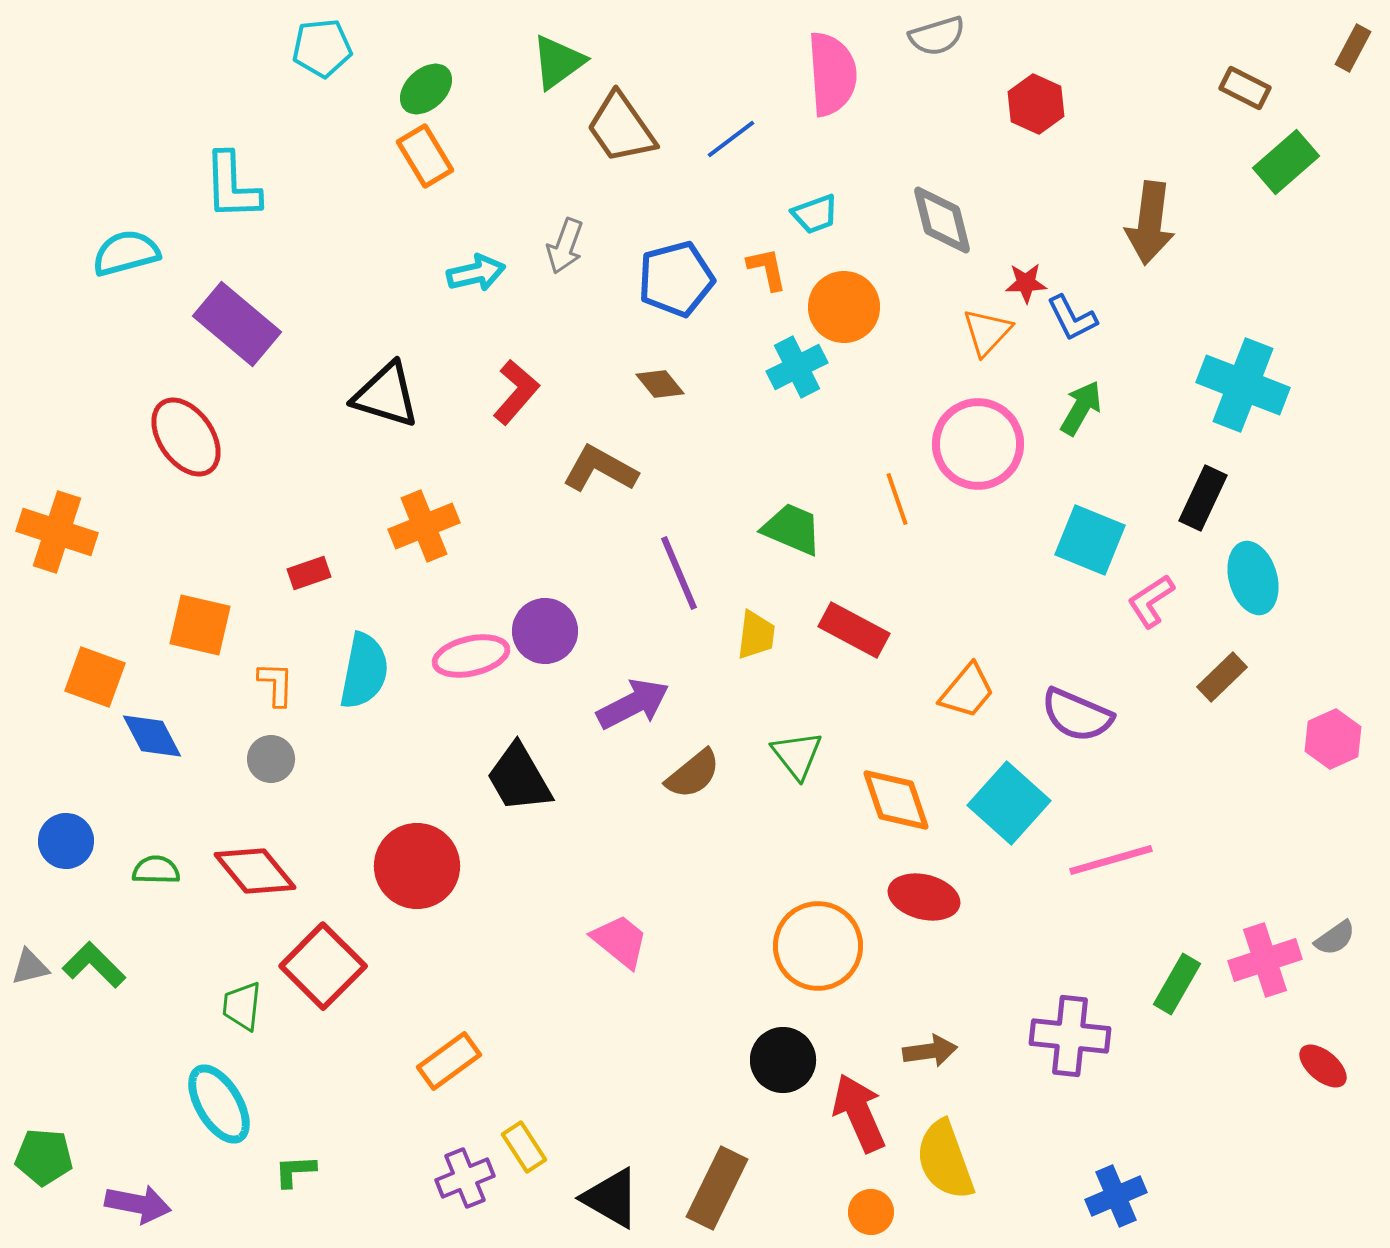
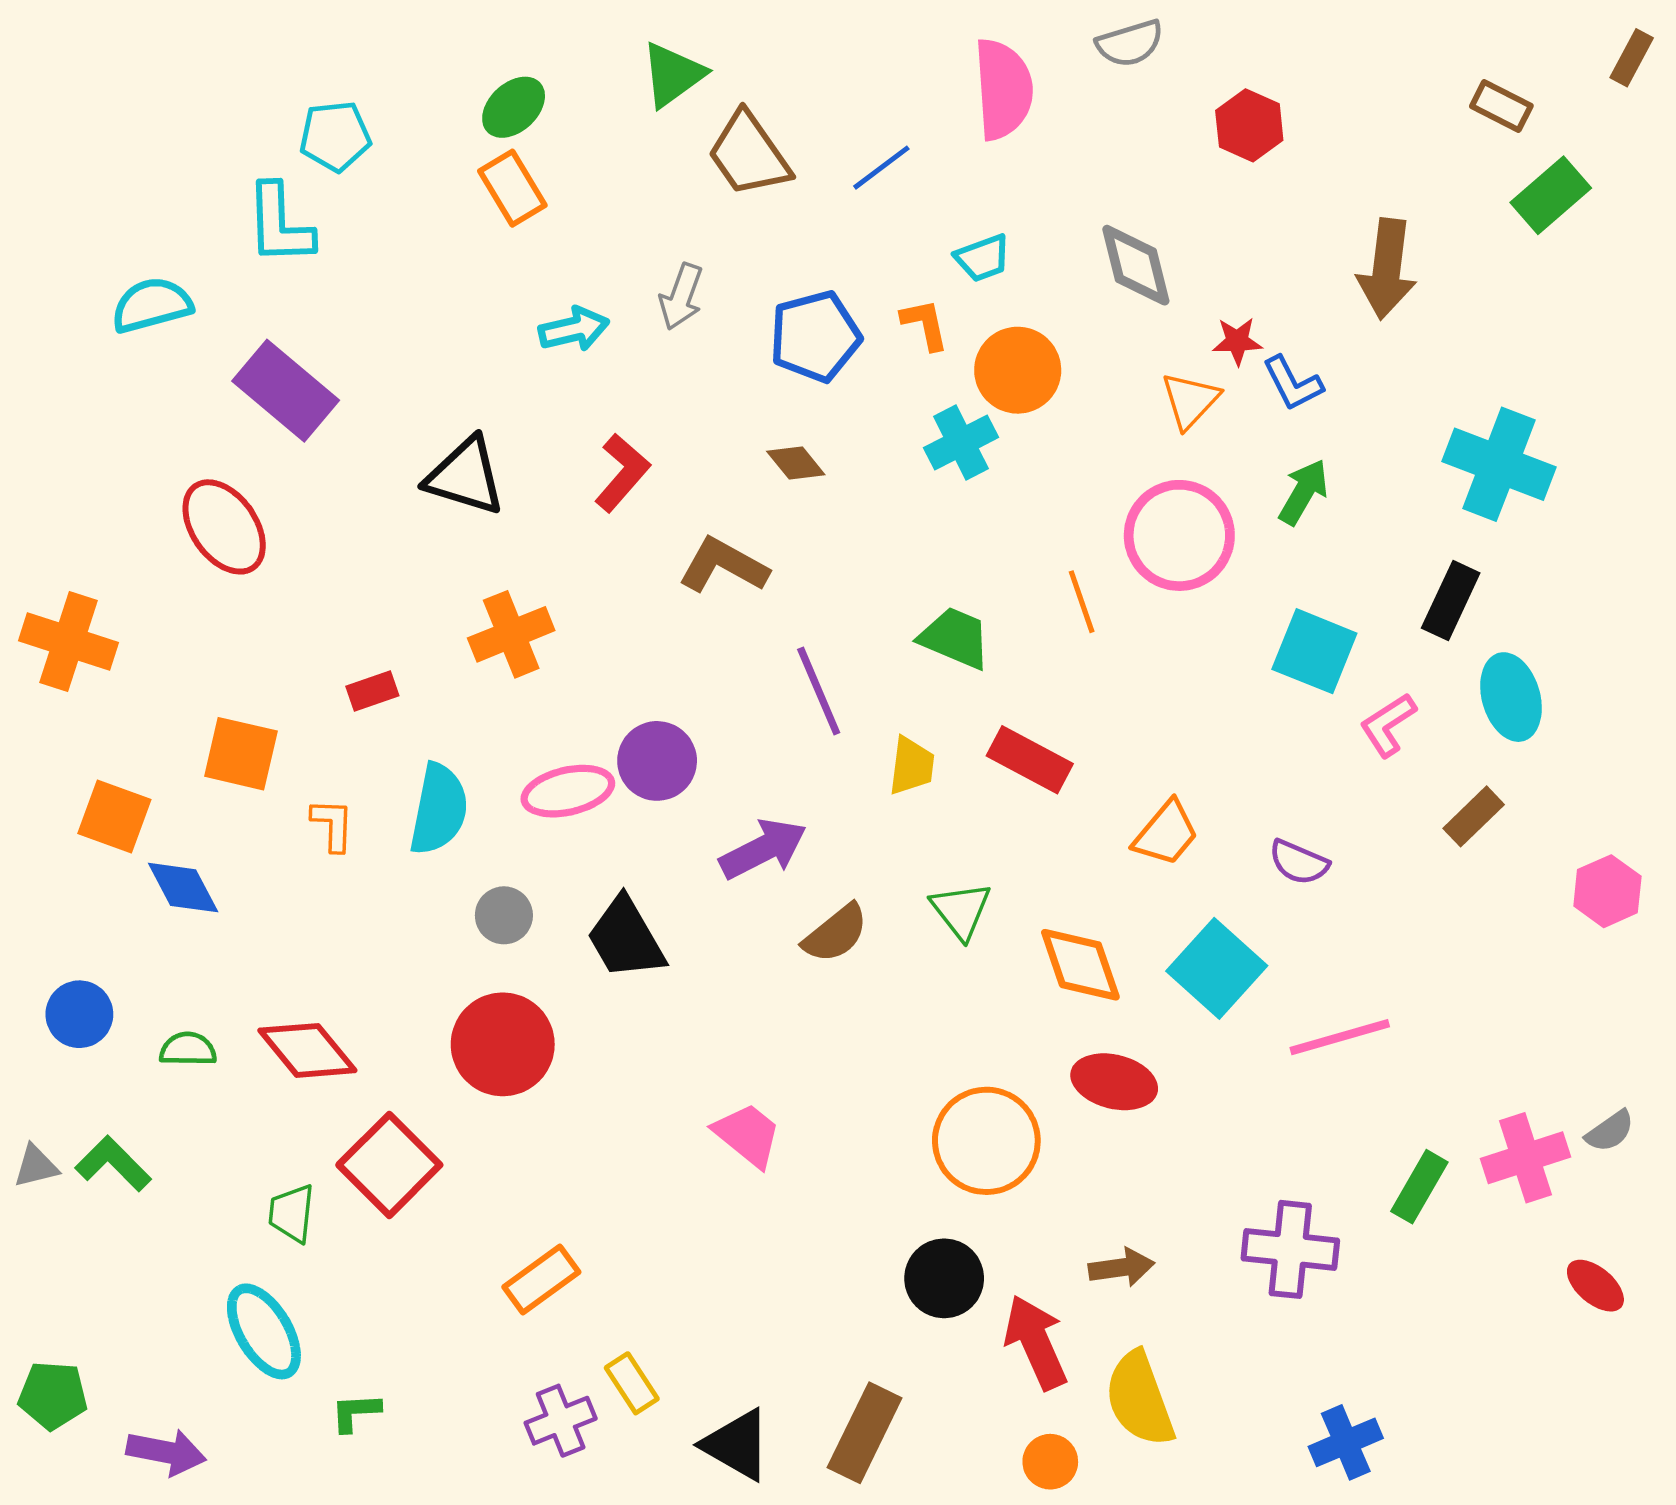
cyan pentagon: (322, 48) -> (335, 136), moved
purple semicircle: (1077, 715) -> (1299, 862), size x0.7
gray circle: (271, 759) -> (504, 915), moved

